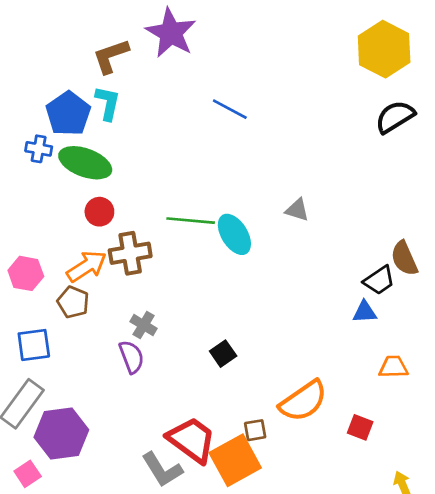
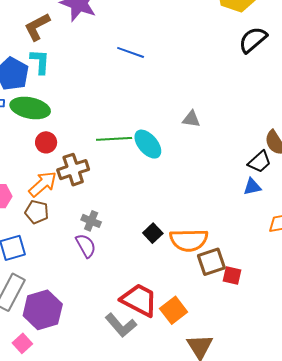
orange semicircle: (303, 401) -> (189, 240), moved, turned 42
red square: (360, 427) -> (232, 276), moved
brown square: (255, 430) -> (211, 262), moved, size x1.6
orange square: (235, 460) -> (174, 310), size x0.7

